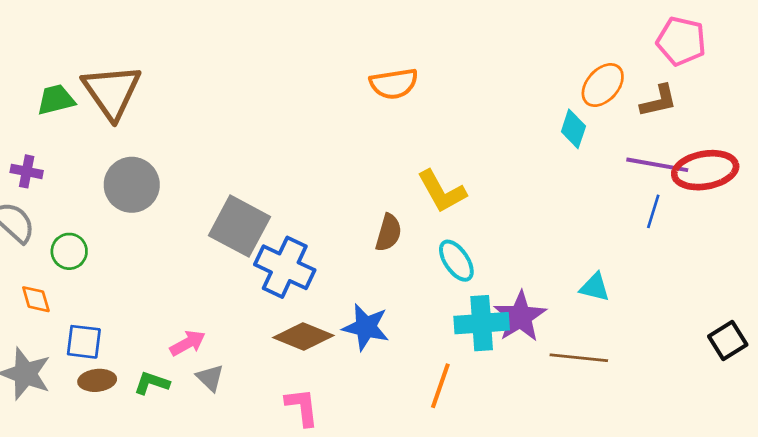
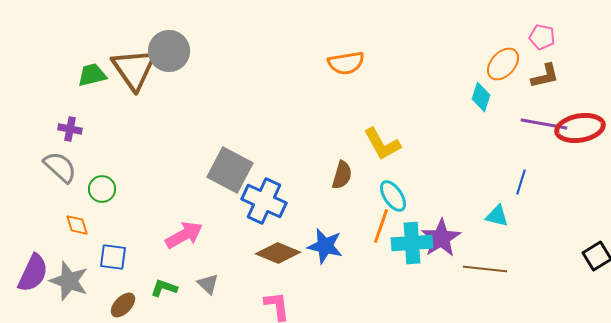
pink pentagon: (681, 41) -> (542, 37), moved, size x0.7
gray circle: (132, 185) -> (169, 51), moved
blue line: (653, 211) -> (521, 182), moved
pink arrow: (188, 343) -> (184, 235), moved, size x1.4
brown ellipse: (97, 380) -> (123, 305), moved, turned -40
orange line: (440, 386) -> (381, 226), moved

